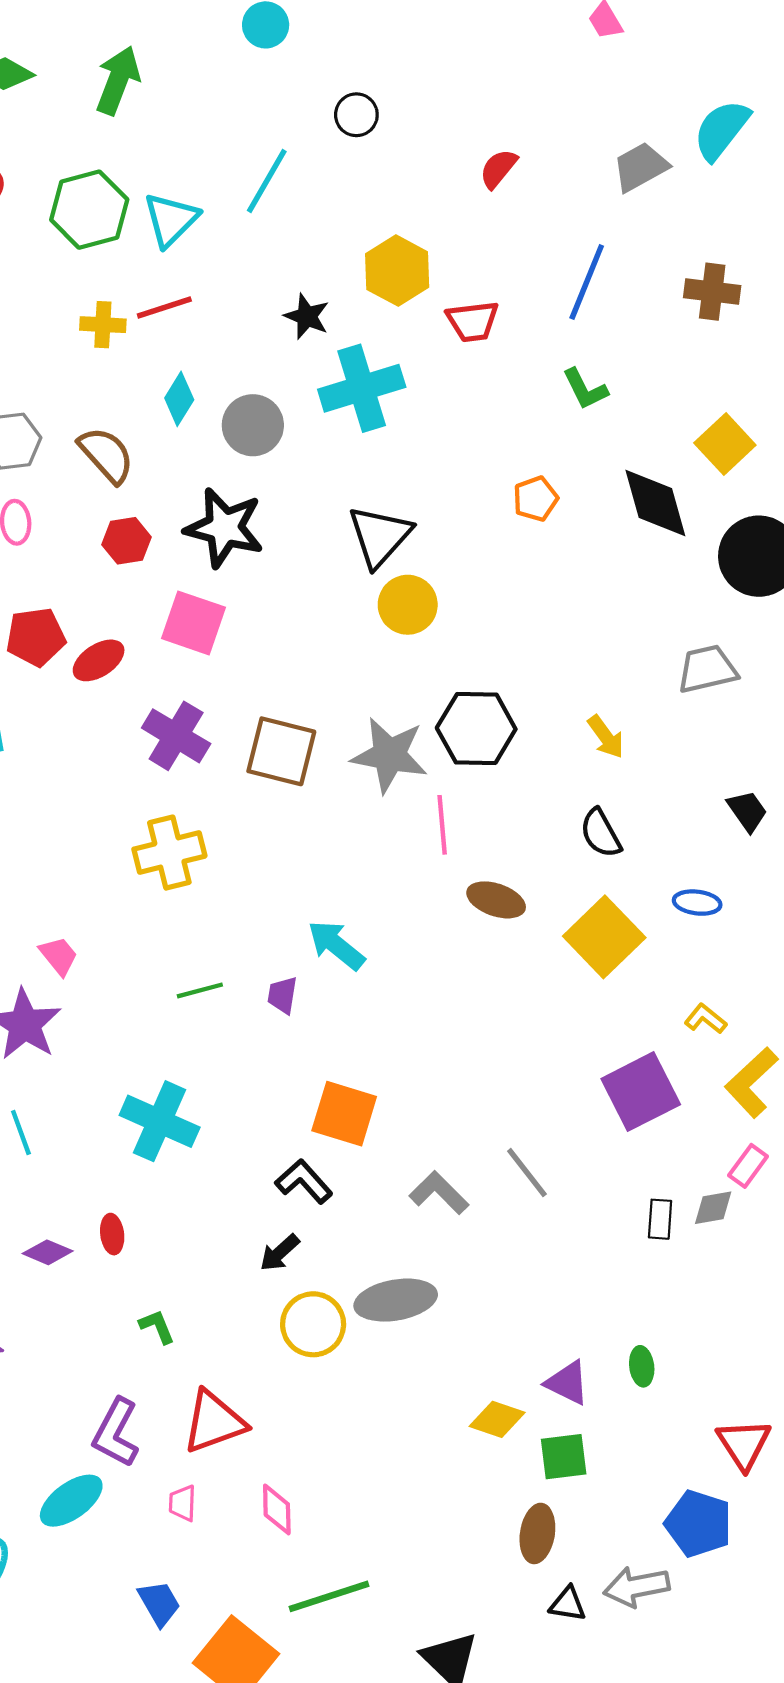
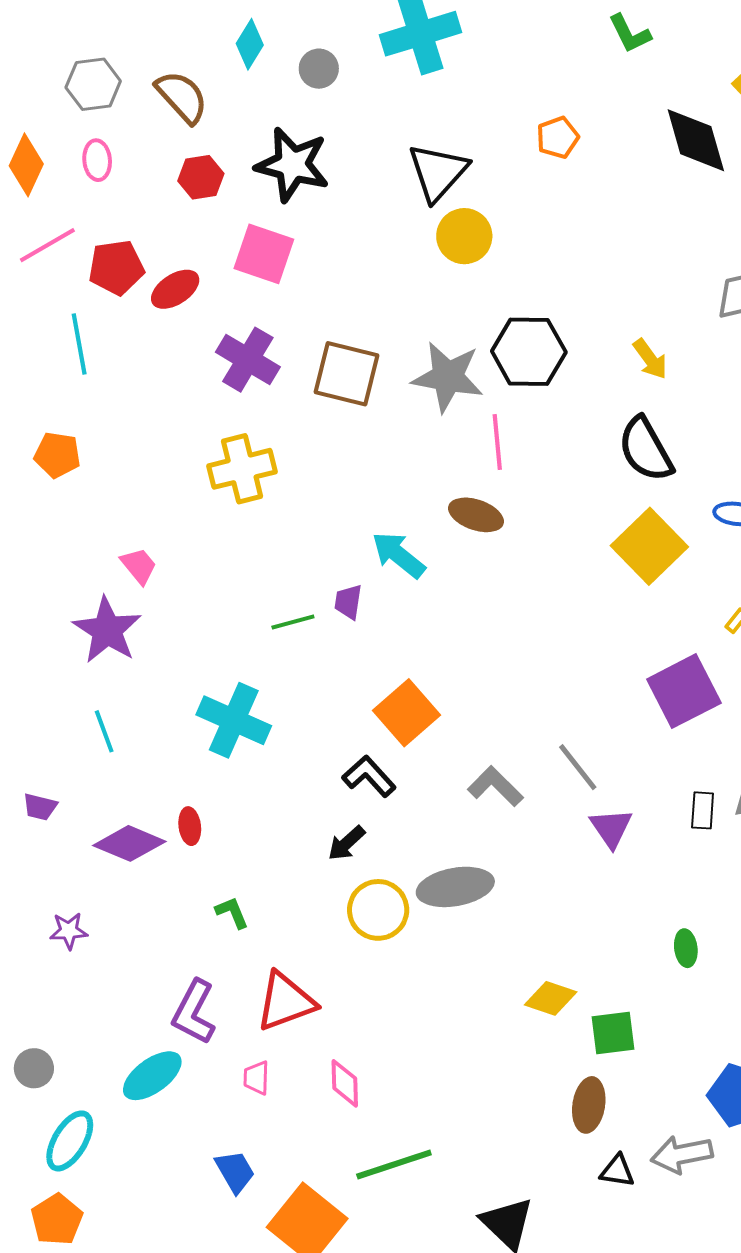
gray circle: (253, 425) -> (319, 69), size x0.7
orange pentagon: (535, 499) -> (558, 137), moved
black semicircle: (601, 833) -> (646, 449), size x1.4
brown ellipse: (496, 900) -> (476, 515), moved
green line: (200, 990) -> (293, 622), moved
orange square: (344, 1114) -> (407, 713), turned 32
purple diamond: (48, 1252) -> (129, 843), size x1.5
purple triangle: (567, 1383) -> (611, 828), moved, turned 30

